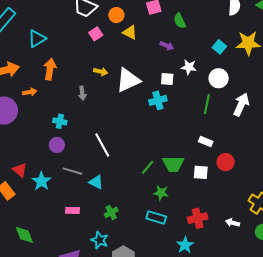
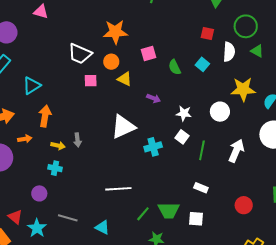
pink square: (96, 34) -> (91, 81), turned 32
purple arrow: (167, 46) -> (154, 98), moved
cyan square: (219, 47) -> (202, 64), moved
yellow arrow: (101, 72) -> (58, 146), moved
white circle: (219, 78) -> (220, 112), moved
white square: (167, 79) -> (182, 137), moved, turned 32
purple circle: (57, 145) -> (39, 193), moved
white line: (102, 145) -> (118, 189), moved, turned -65
red circle: (226, 162) -> (244, 205), moved
cyan triangle: (96, 182) -> (102, 227), moved

